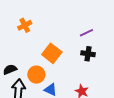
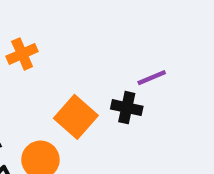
black cross: (88, 54) -> (127, 108), moved

